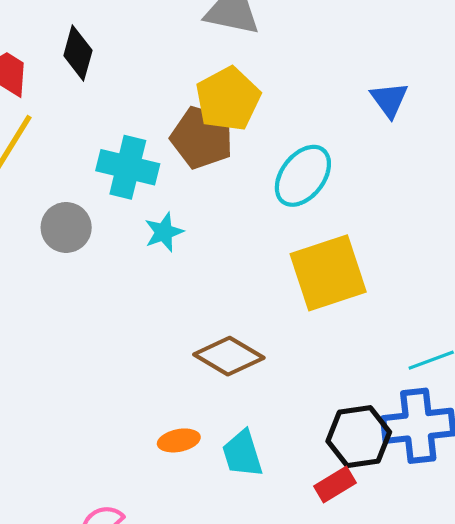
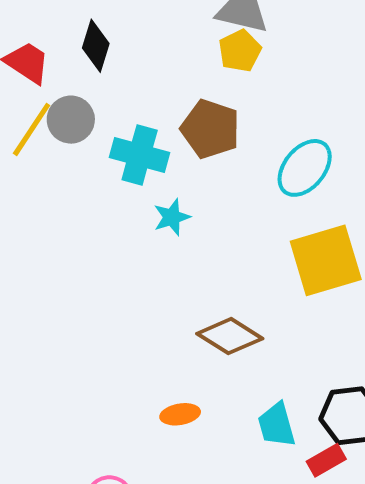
yellow pentagon: (228, 99) -> (240, 51), moved, size x0.7
gray circle: (66, 227) -> (71, 120), moved
cyan trapezoid: (242, 454) -> (277, 425), moved

